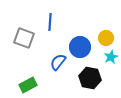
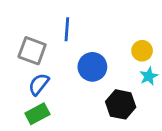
blue circle: (80, 47) -> (92, 67), moved
blue semicircle: (58, 62) -> (39, 84), moved

